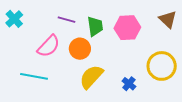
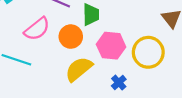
pink hexagon: (127, 28) -> (111, 46), moved
yellow circle: (162, 66) -> (148, 52), moved

